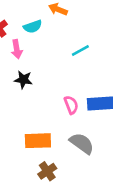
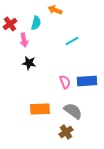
cyan semicircle: (33, 27) -> (36, 23), turned -56
brown cross: (47, 171) -> (66, 132), moved

